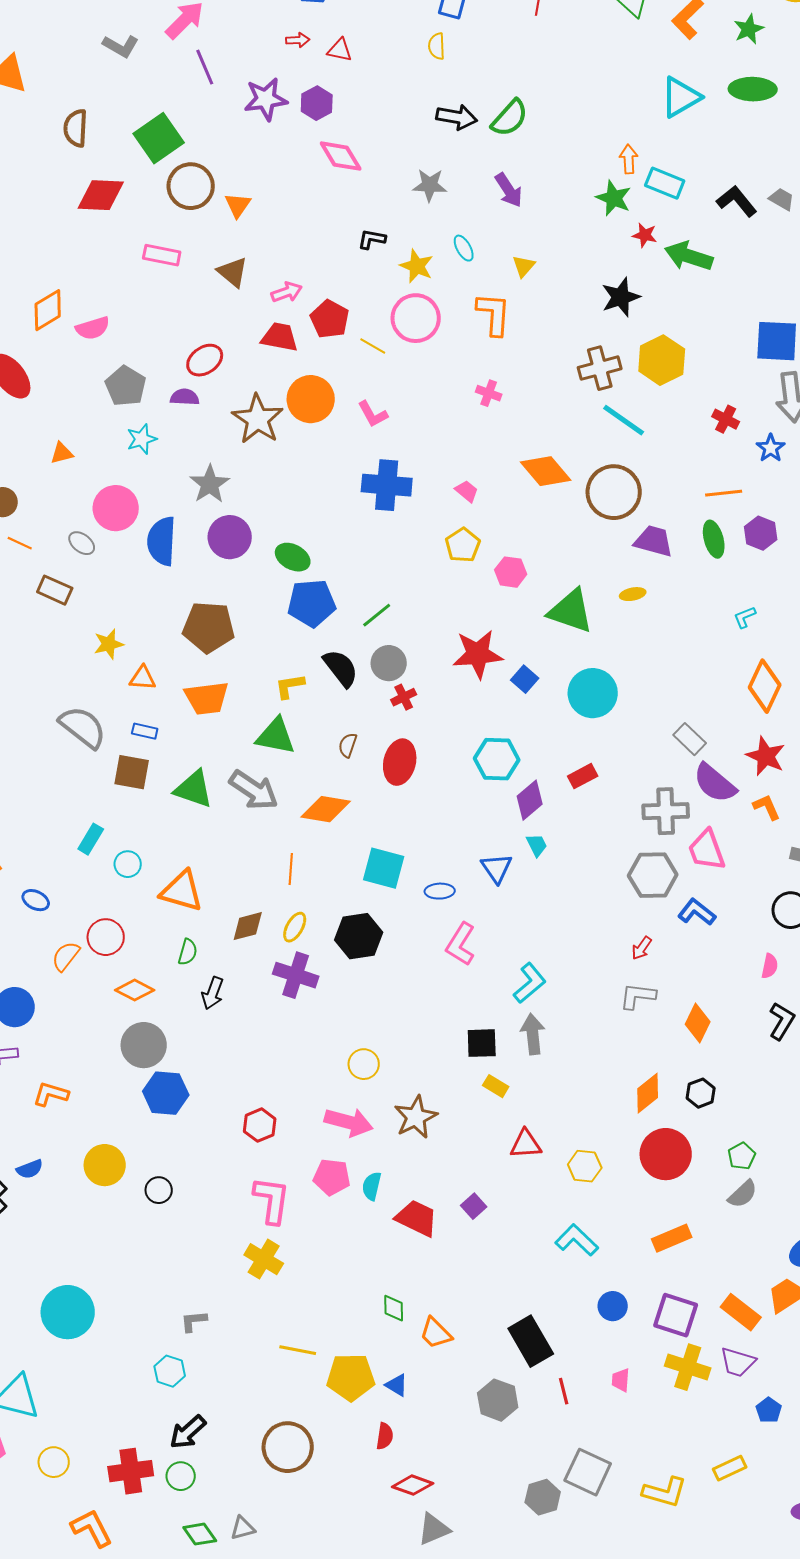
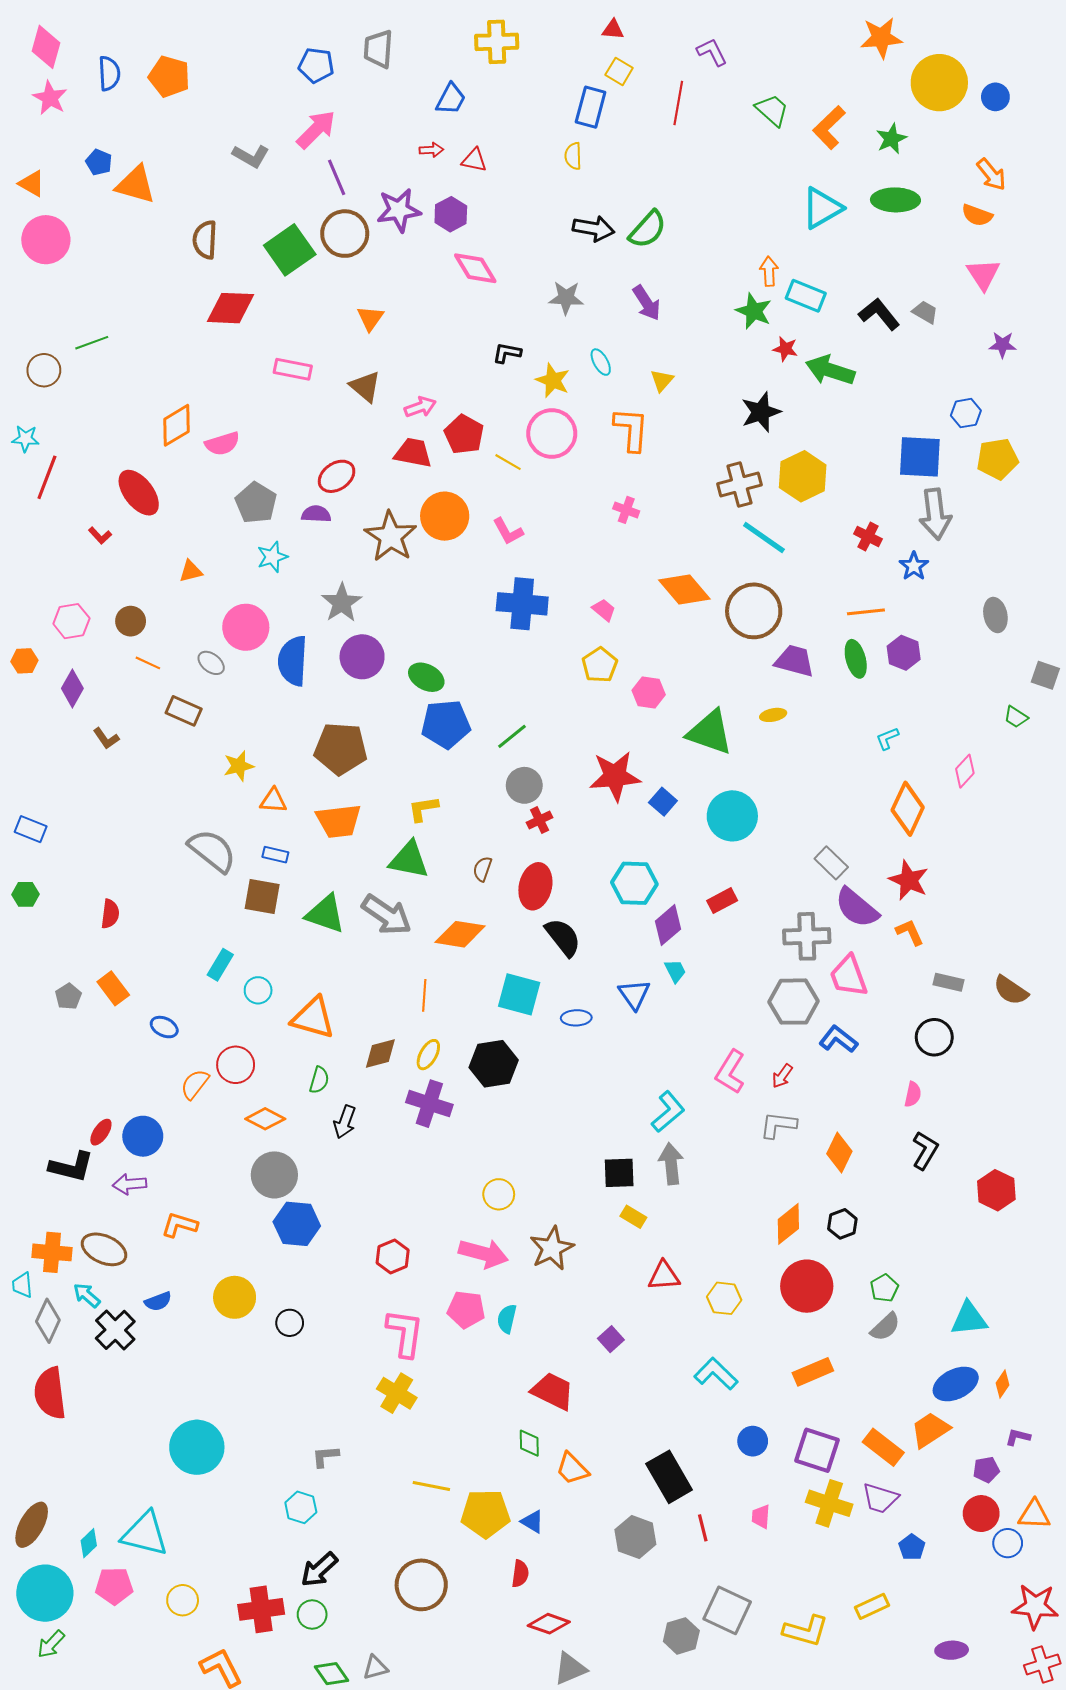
brown circle: (191, 186) -> (345, 234), moved
black semicircle: (341, 668) -> (563, 937), moved
pink L-shape: (461, 944) -> (730, 1072), moved
red trapezoid: (417, 1218) -> (553, 1391), moved

